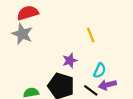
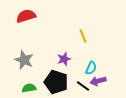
gray star: (22, 34) -> (24, 60), moved

